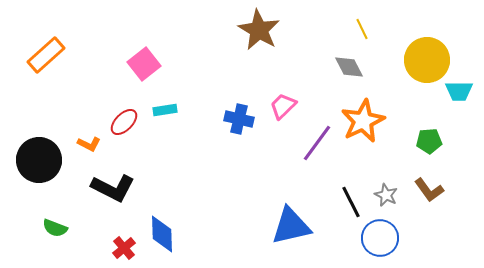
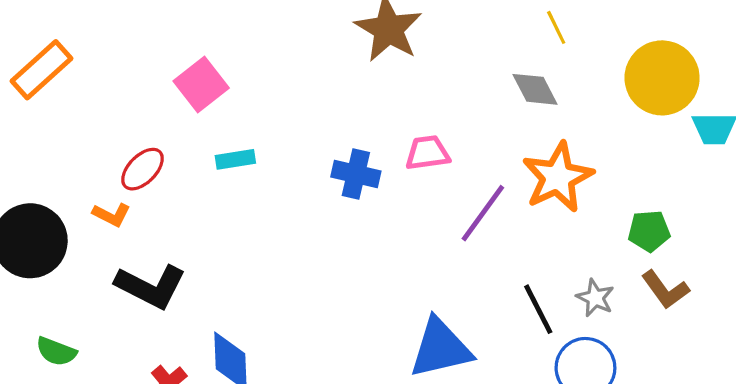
pink trapezoid: (283, 106) -> (428, 153), turned 36
red ellipse: (124, 122) -> (143, 169), moved
green pentagon: (429, 141) -> (649, 231), moved

